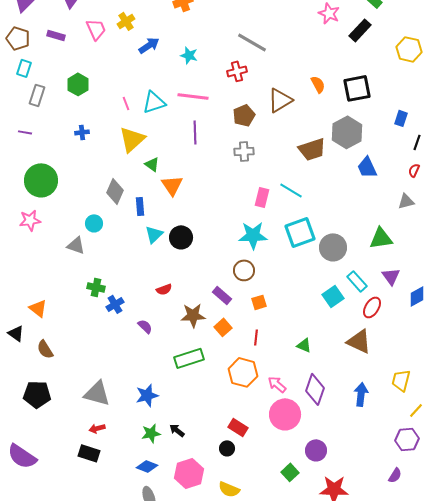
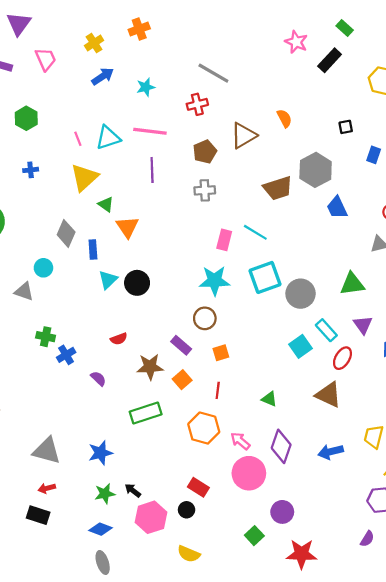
yellow cross: (126, 21) -> (94, 43), moved
cyan star: (189, 55) -> (146, 87), turned -30
black square: (357, 88) -> (346, 127), moved, size x0.5
blue arrow: (361, 394) -> (331, 452), turned -110
pink hexagon: (189, 473) -> (151, 517), moved

